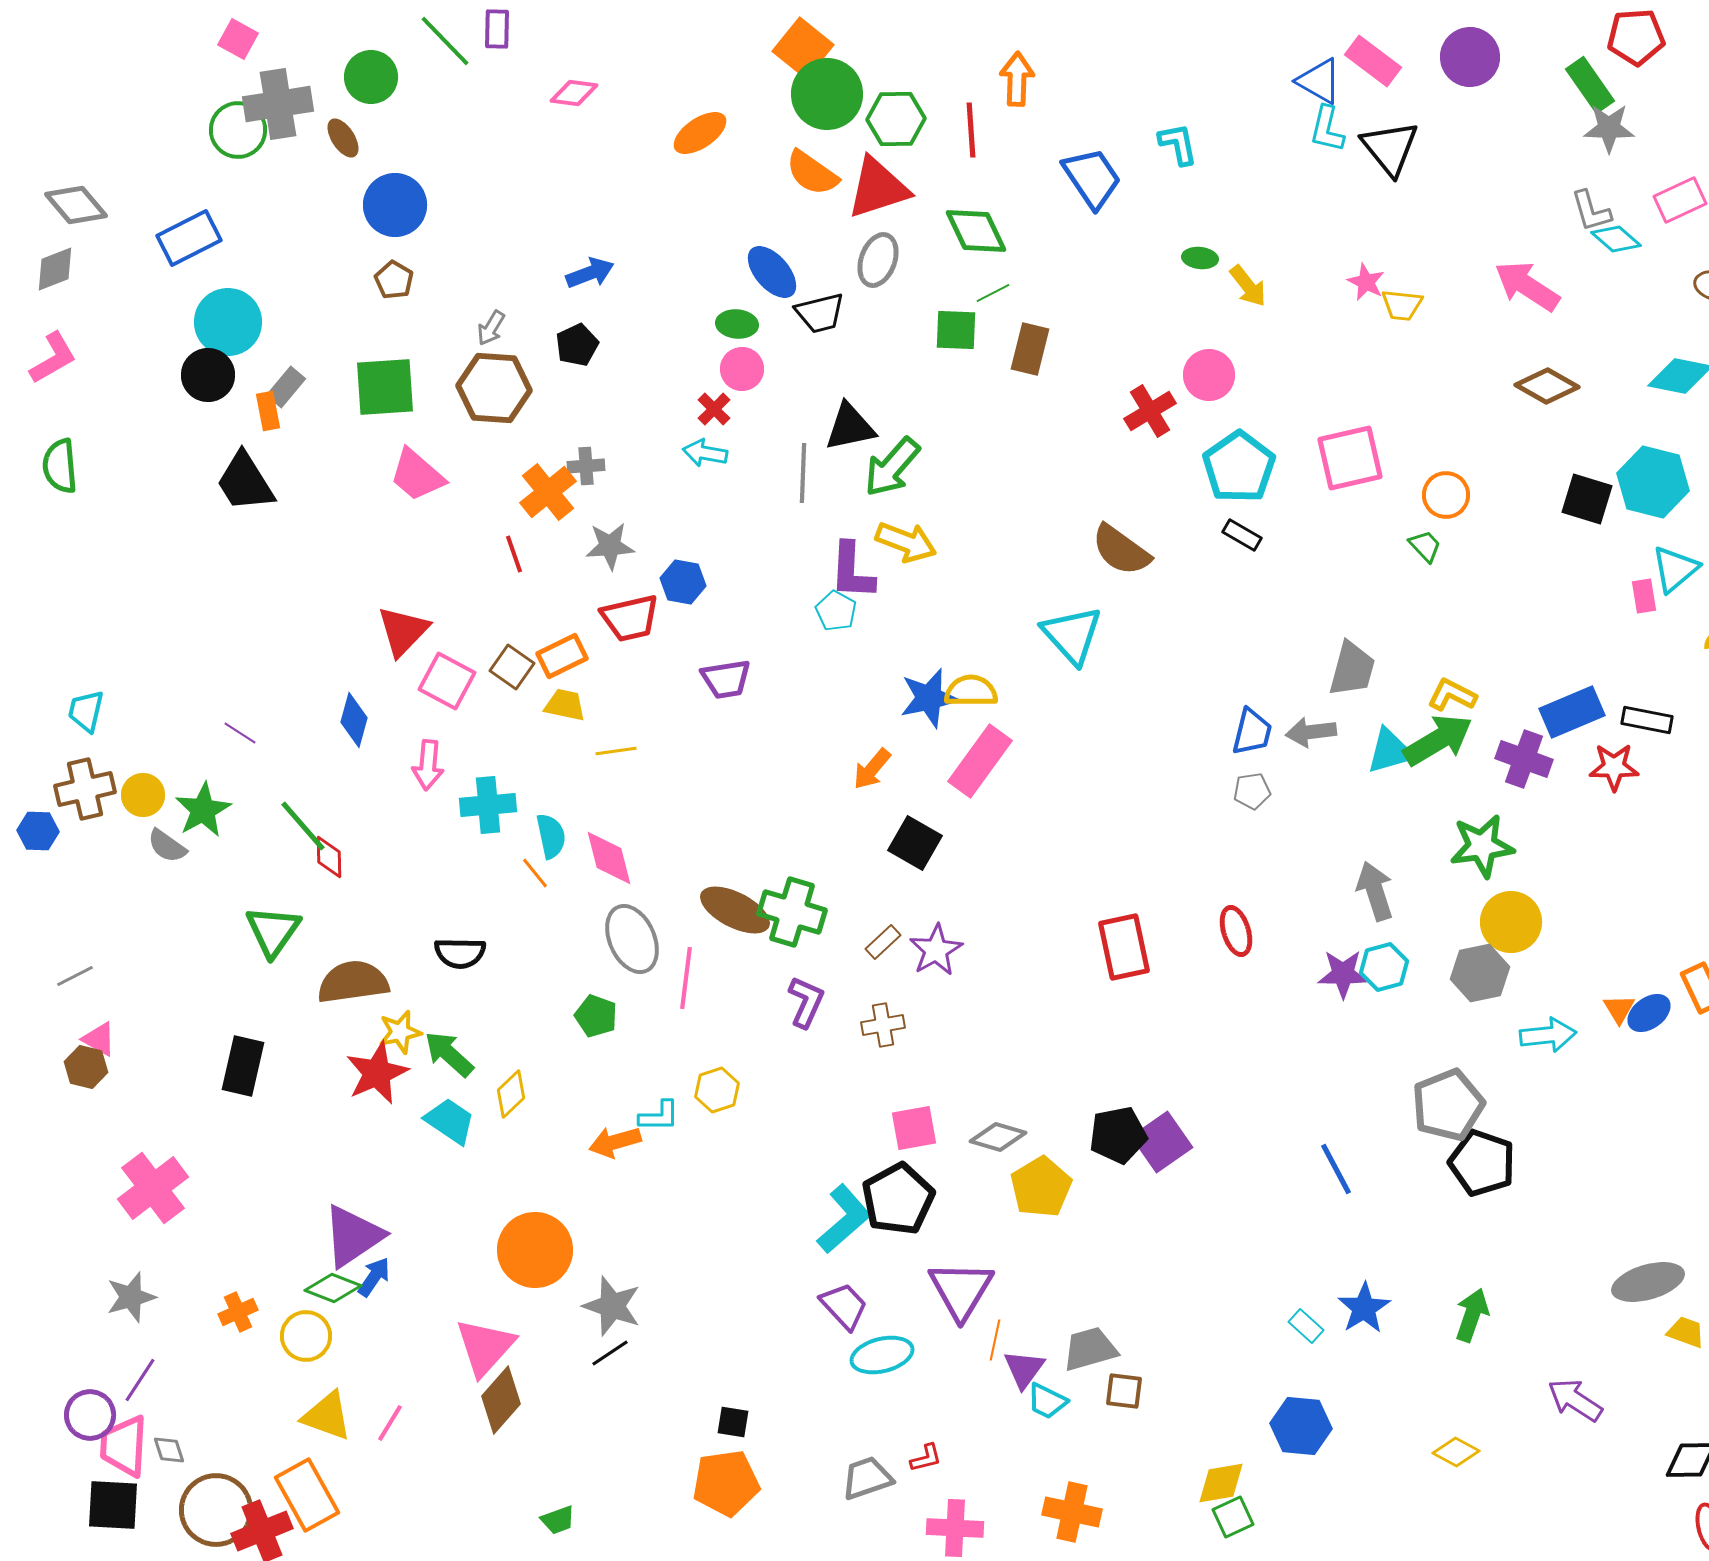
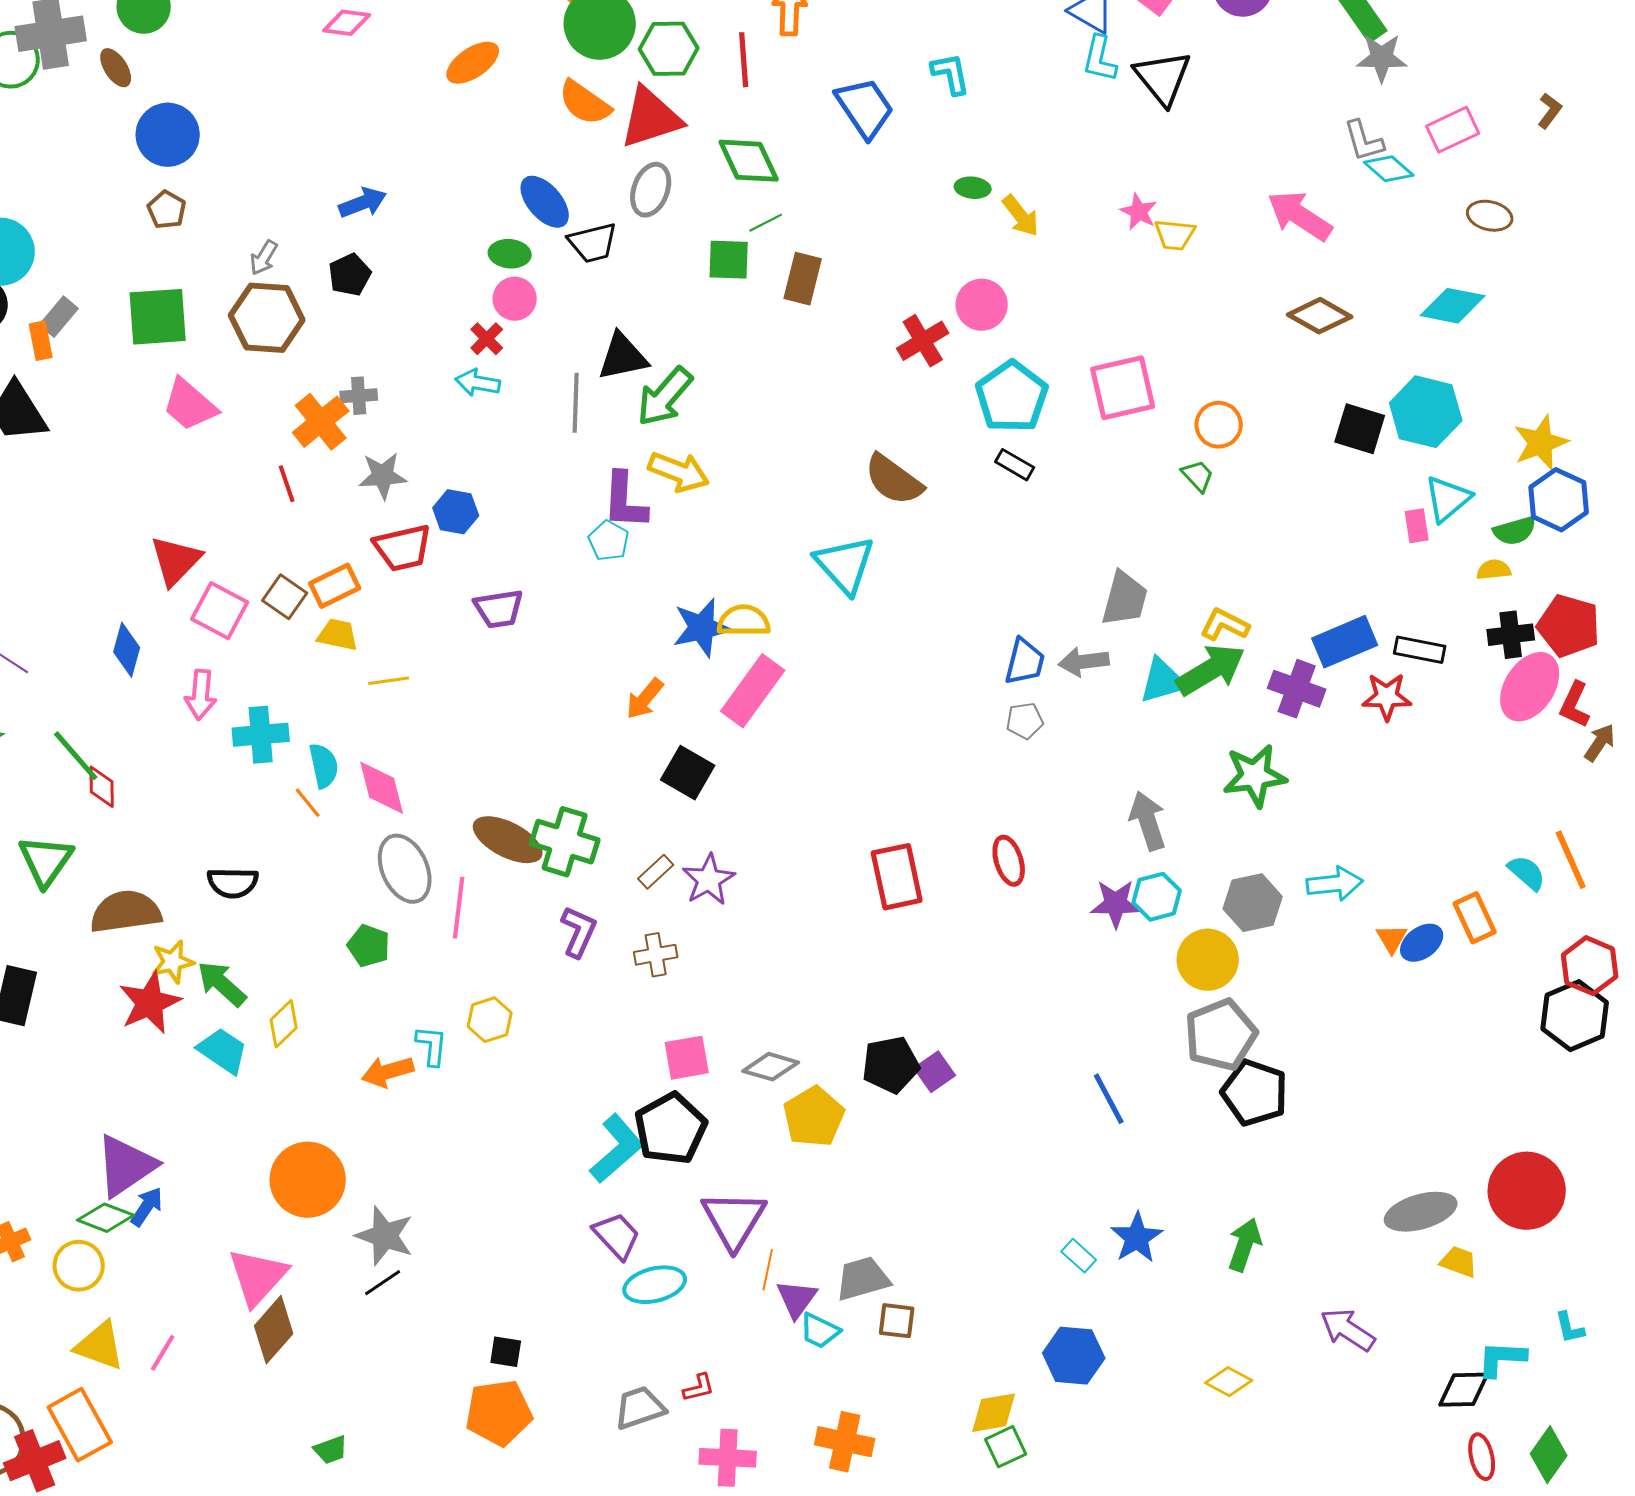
yellow circle: (1511, 922) -> (1208, 960), moved
cyan arrow: (1548, 1035) -> (1335, 884), moved
cyan L-shape: (659, 1116) -> (432, 1046), turned -84
purple square: (1162, 1142) -> (935, 1072), size x0.7

